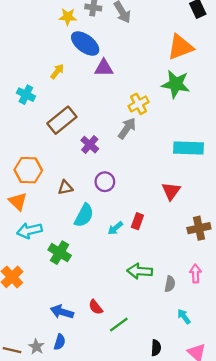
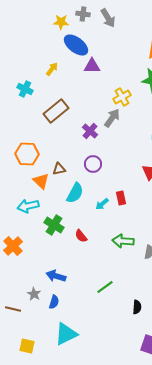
purple cross: (90, 145) -> (90, 131), moved
orange triangle: (18, 201) -> (41, 181), moved
red rectangle: (137, 221) -> (121, 198), turned -32
red semicircle: (96, 307) -> (81, 236), moved
gray star: (36, 347) -> (34, 294), moved

